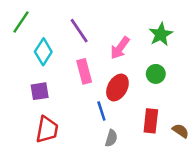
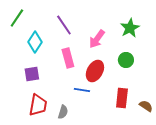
blue line: (101, 111) -> (82, 90), turned -63
gray semicircle: (111, 138) -> (63, 112), moved

